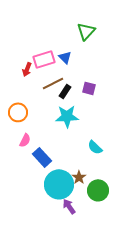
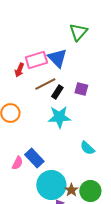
blue triangle: (65, 57) -> (57, 58), size x1.5
pink semicircle: (25, 140) -> (17, 163), moved
brown star: (79, 177) -> (71, 190), moved

